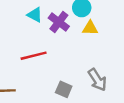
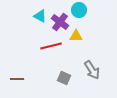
yellow triangle: (90, 28) -> (76, 36), moved
red line: (34, 56) -> (51, 46), moved

